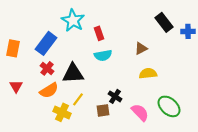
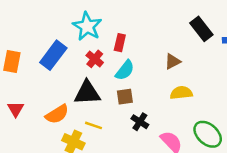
red rectangle: (99, 33) -> (120, 43), turned 32
cyan semicircle: (103, 55) -> (125, 70), turned -42
red cross: (47, 68) -> (95, 59), moved
yellow line: (78, 99) -> (93, 125), turned 72
brown square: (103, 110) -> (125, 97), moved

